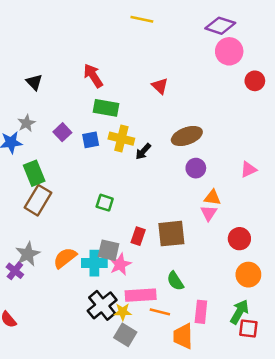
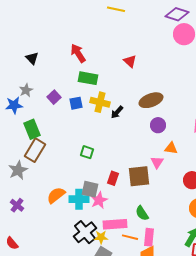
pink triangle: (209, 213) -> (157, 162), moved
gray star: (28, 254) -> (18, 170), moved
pink rectangle: (201, 312) -> (149, 237), moved

